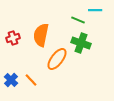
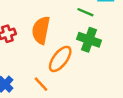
orange line: (31, 80) -> (41, 84), moved

